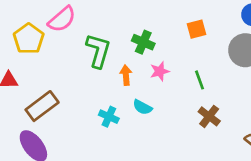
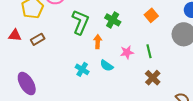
orange square: (197, 29) -> (151, 15), turned -32
pink star: (160, 71) -> (127, 52), moved
brown rectangle: (42, 106) -> (38, 39), moved, size x0.6

